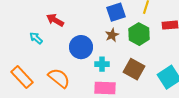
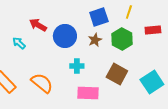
blue circle: (81, 47) -> (65, 36), moved
cyan cross: (102, 64) -> (77, 66), moved

